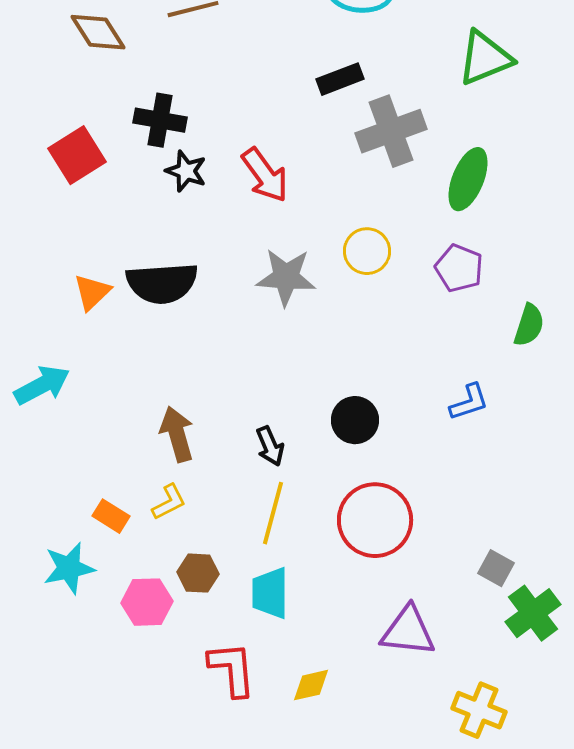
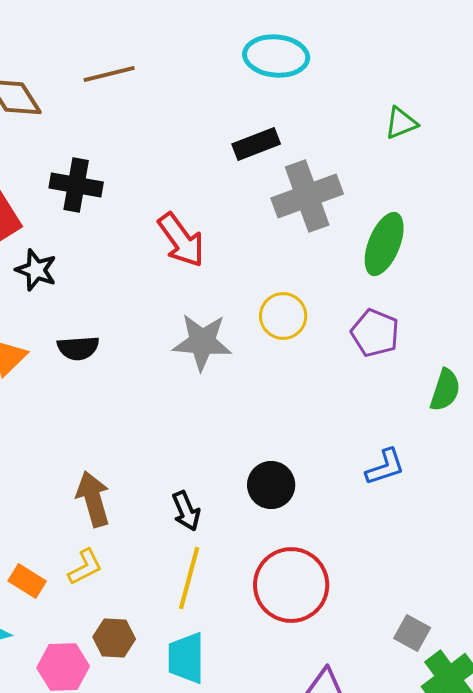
green triangle: (485, 58) -> (401, 123), size x0.6
black star: (186, 171) -> (36, 270), moved
black semicircle: (162, 283) -> (78, 348), size x0.6

